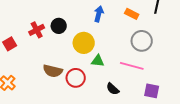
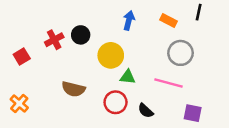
red circle: (76, 78) -> (116, 102), moved

